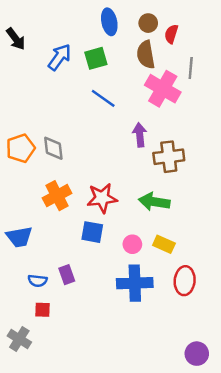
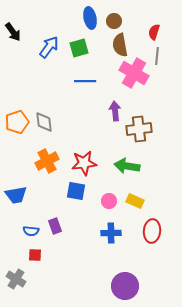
brown circle: (148, 23) -> (114, 21), moved
red semicircle: (171, 34) -> (154, 32), moved
blue line: (103, 98) -> (85, 81), turned -35
blue cross: (135, 283) -> (111, 233), size x0.7
purple circle: (197, 354) -> (125, 286), moved, size x1.4

